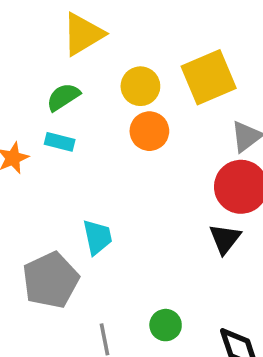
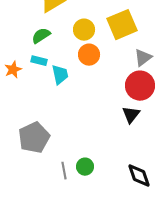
cyan trapezoid: (97, 237) -> (60, 75), moved
green circle: (166, 325) -> (85, 167), moved

